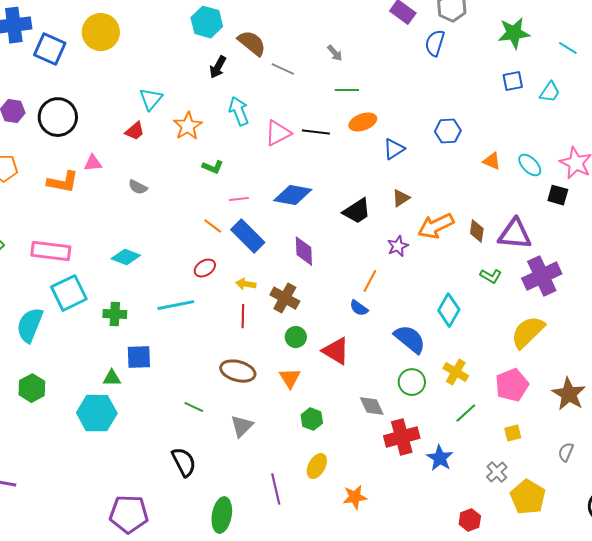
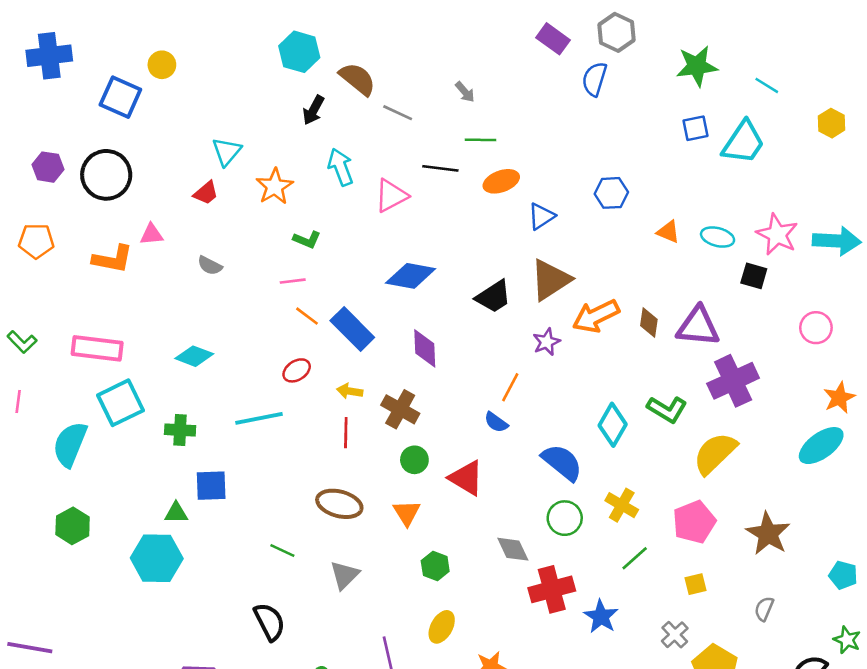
yellow circle: (101, 32) -> (162, 65), size x0.6
blue square: (50, 49) -> (120, 97), moved
cyan trapezoid: (550, 92) -> (743, 142), size x1.6
black line: (316, 132) -> (440, 168), moved
cyan ellipse: (530, 165) -> (718, 237), turned -30
brown triangle: (401, 198) -> (550, 280), size x1.8
pink line: (239, 199) -> (293, 281), moved
green L-shape: (491, 276) -> (667, 409), moved, size x1.4

